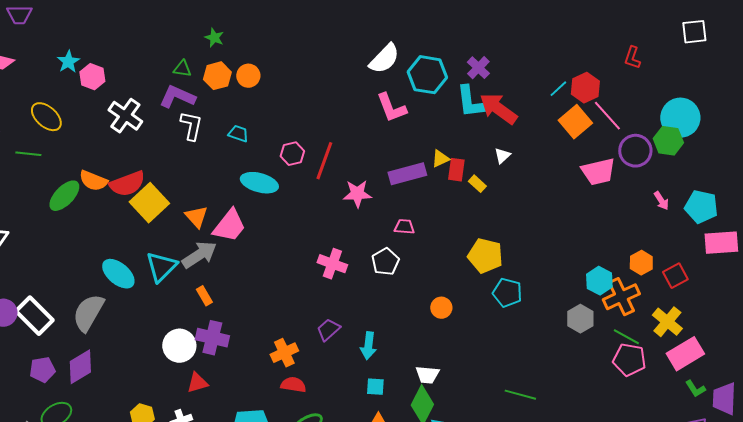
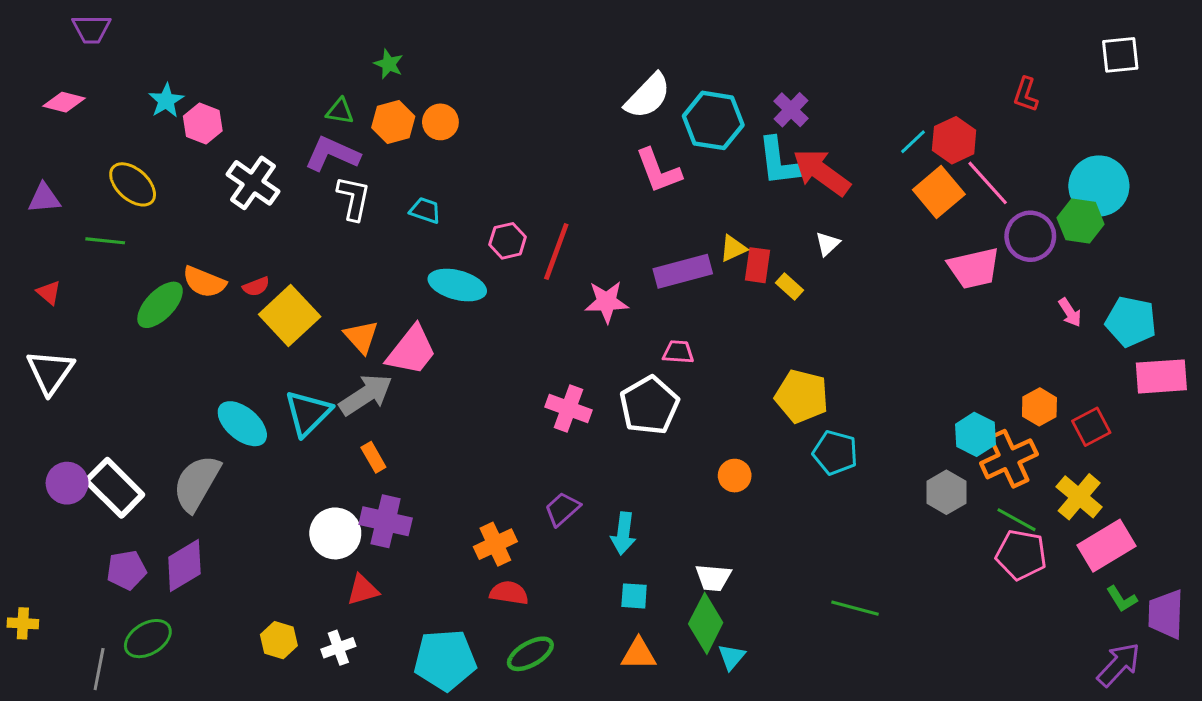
red semicircle: (127, 184) -> (256, 287), size x0.5
white pentagon: (385, 262) -> (649, 405), size x1.4

